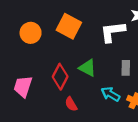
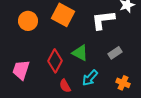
gray rectangle: (126, 68) -> (115, 53), turned 56
cyan arrow: (110, 94) -> (90, 78), moved, turned -78

